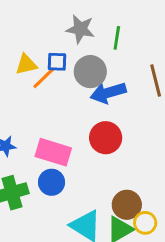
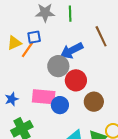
gray circle: (90, 72) -> (58, 66), moved
blue circle: (52, 182) -> (60, 105), moved
brown circle: (127, 205) -> (94, 102), moved

